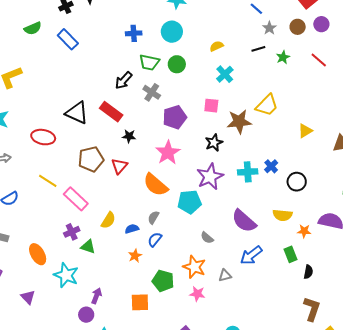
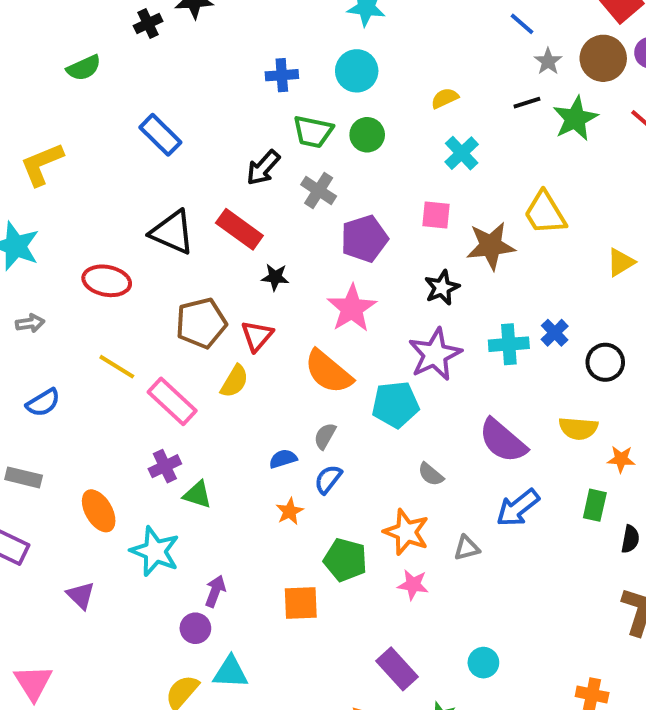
brown circle: (298, 27) -> (603, 58), size x1.5
blue rectangle: (68, 39) -> (160, 135), moved
green star: (283, 57) -> (575, 119), size x1.6
yellow trapezoid: (267, 105) -> (545, 213), turned 105
yellow semicircle: (108, 220) -> (235, 381), moved
green rectangle: (290, 254) -> (595, 505), turned 35

